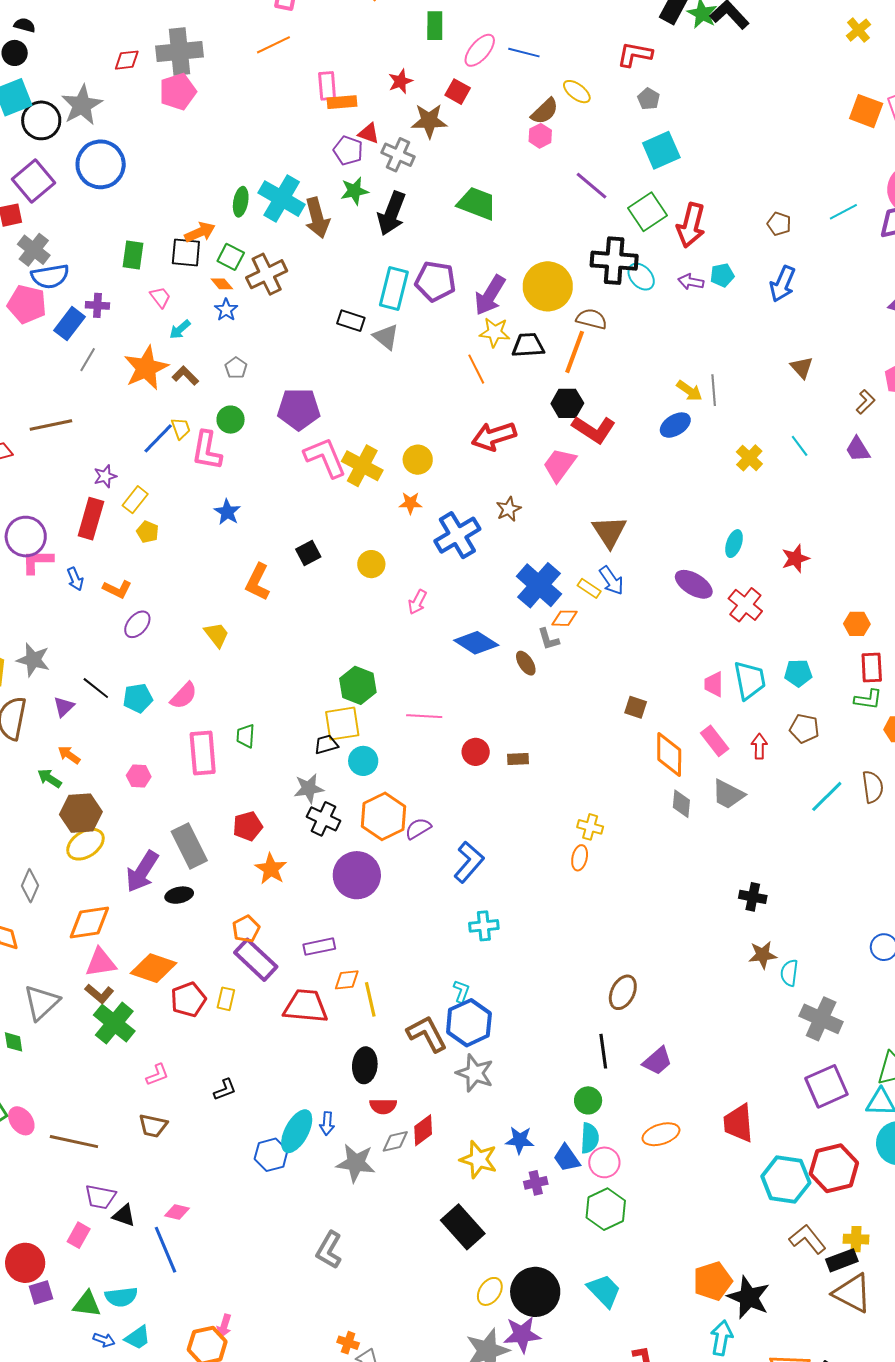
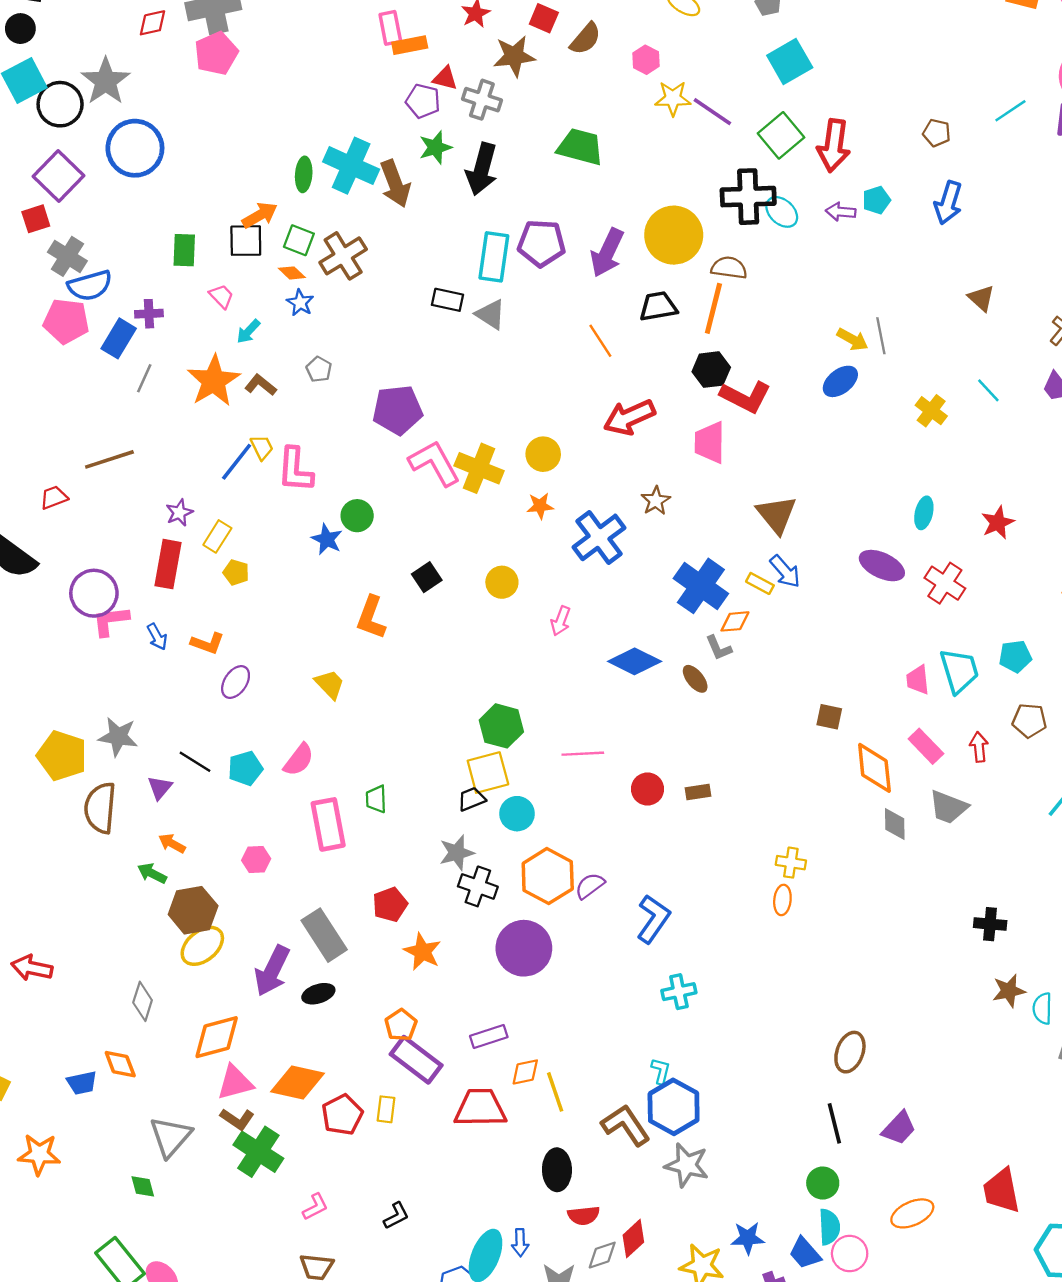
brown semicircle: (545, 111) -> (585, 39), moved
yellow star: (495, 332) -> (673, 98), moved
green circle: (231, 420) -> (357, 516), moved
pink trapezoid: (559, 465) -> (710, 443), turned -30

